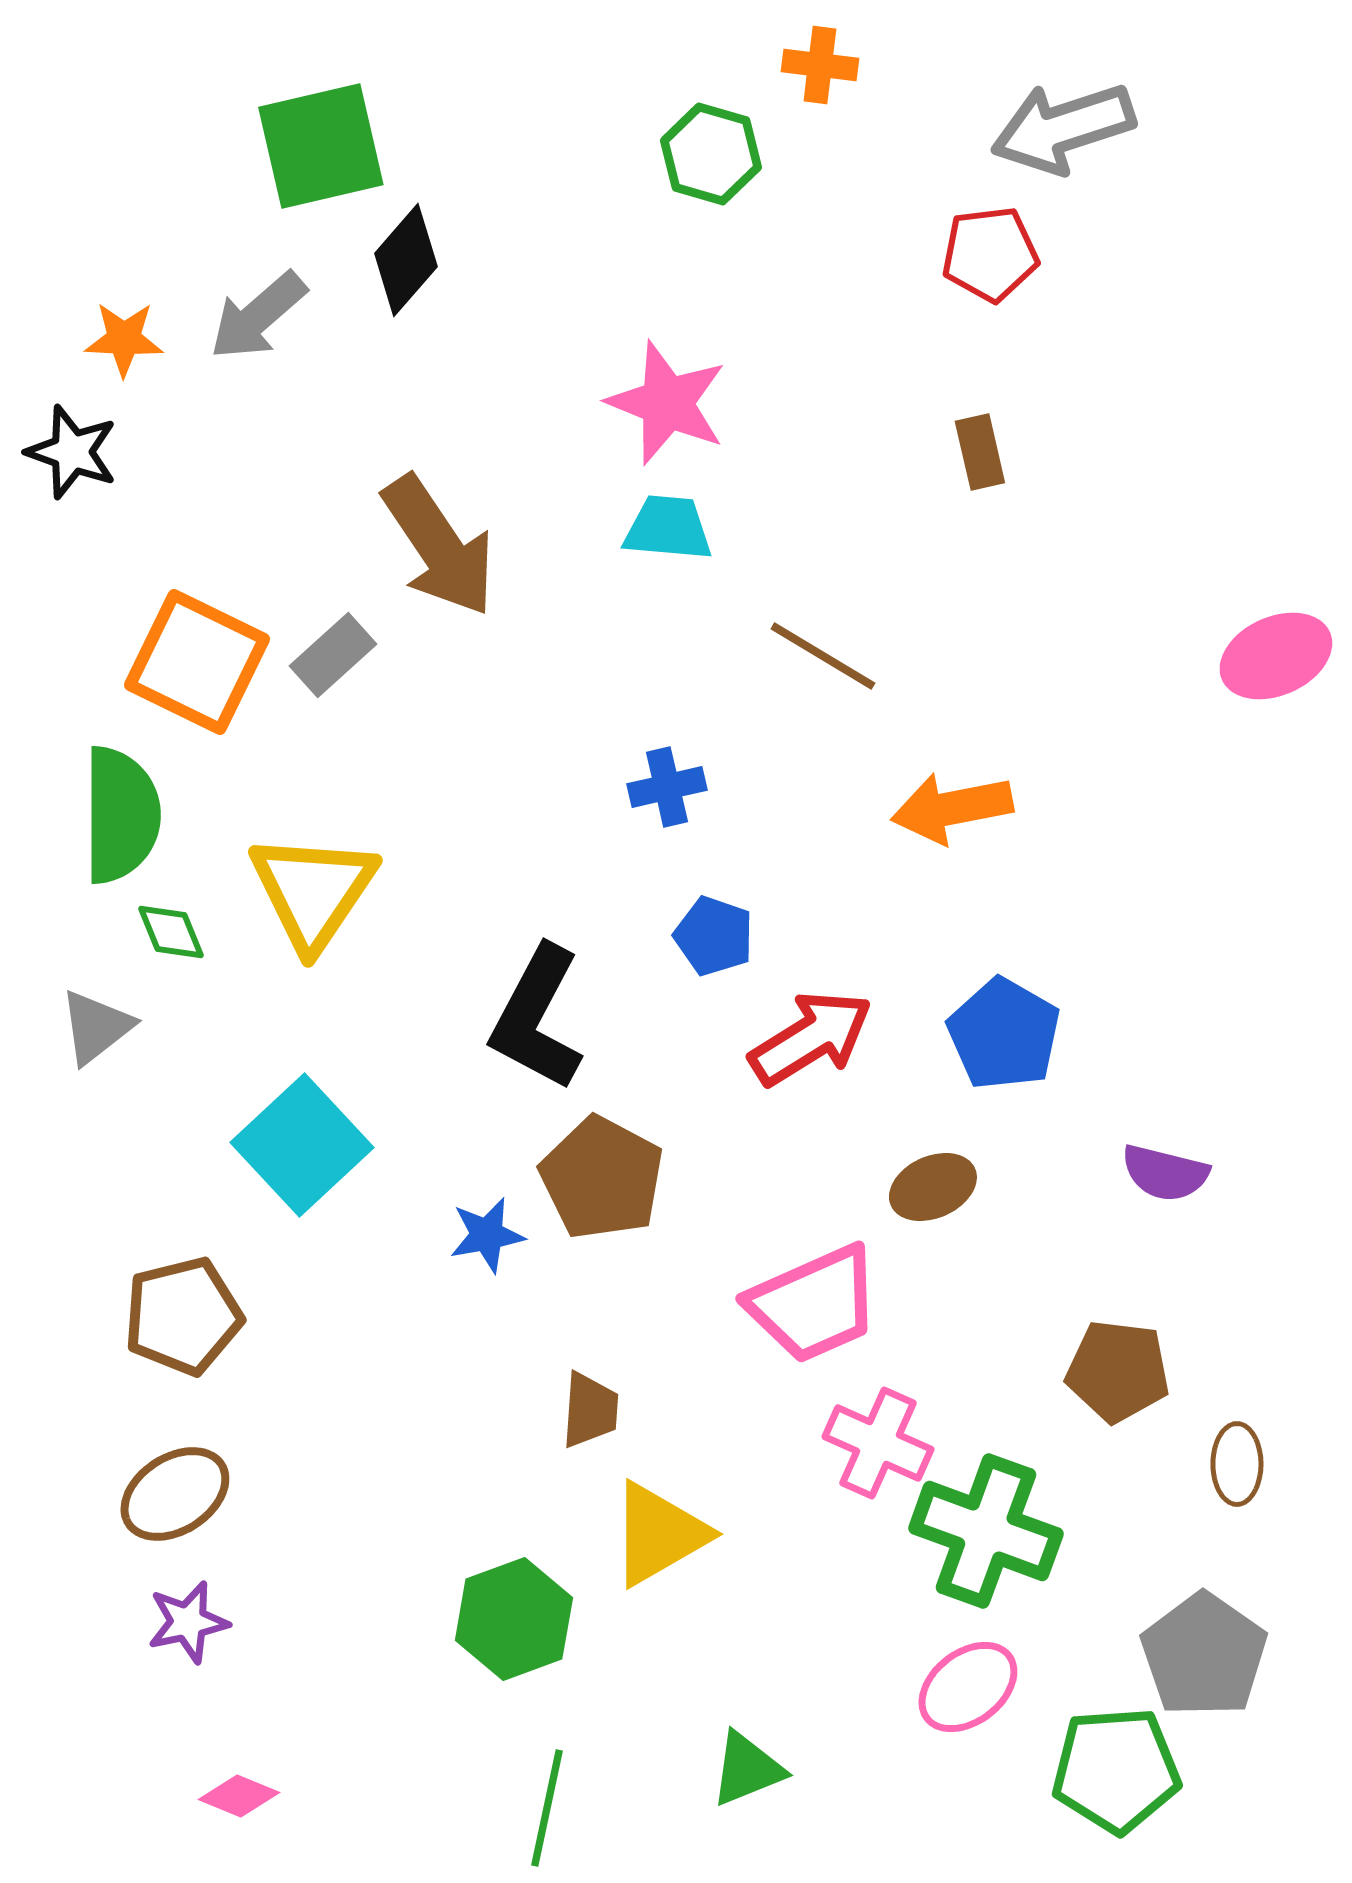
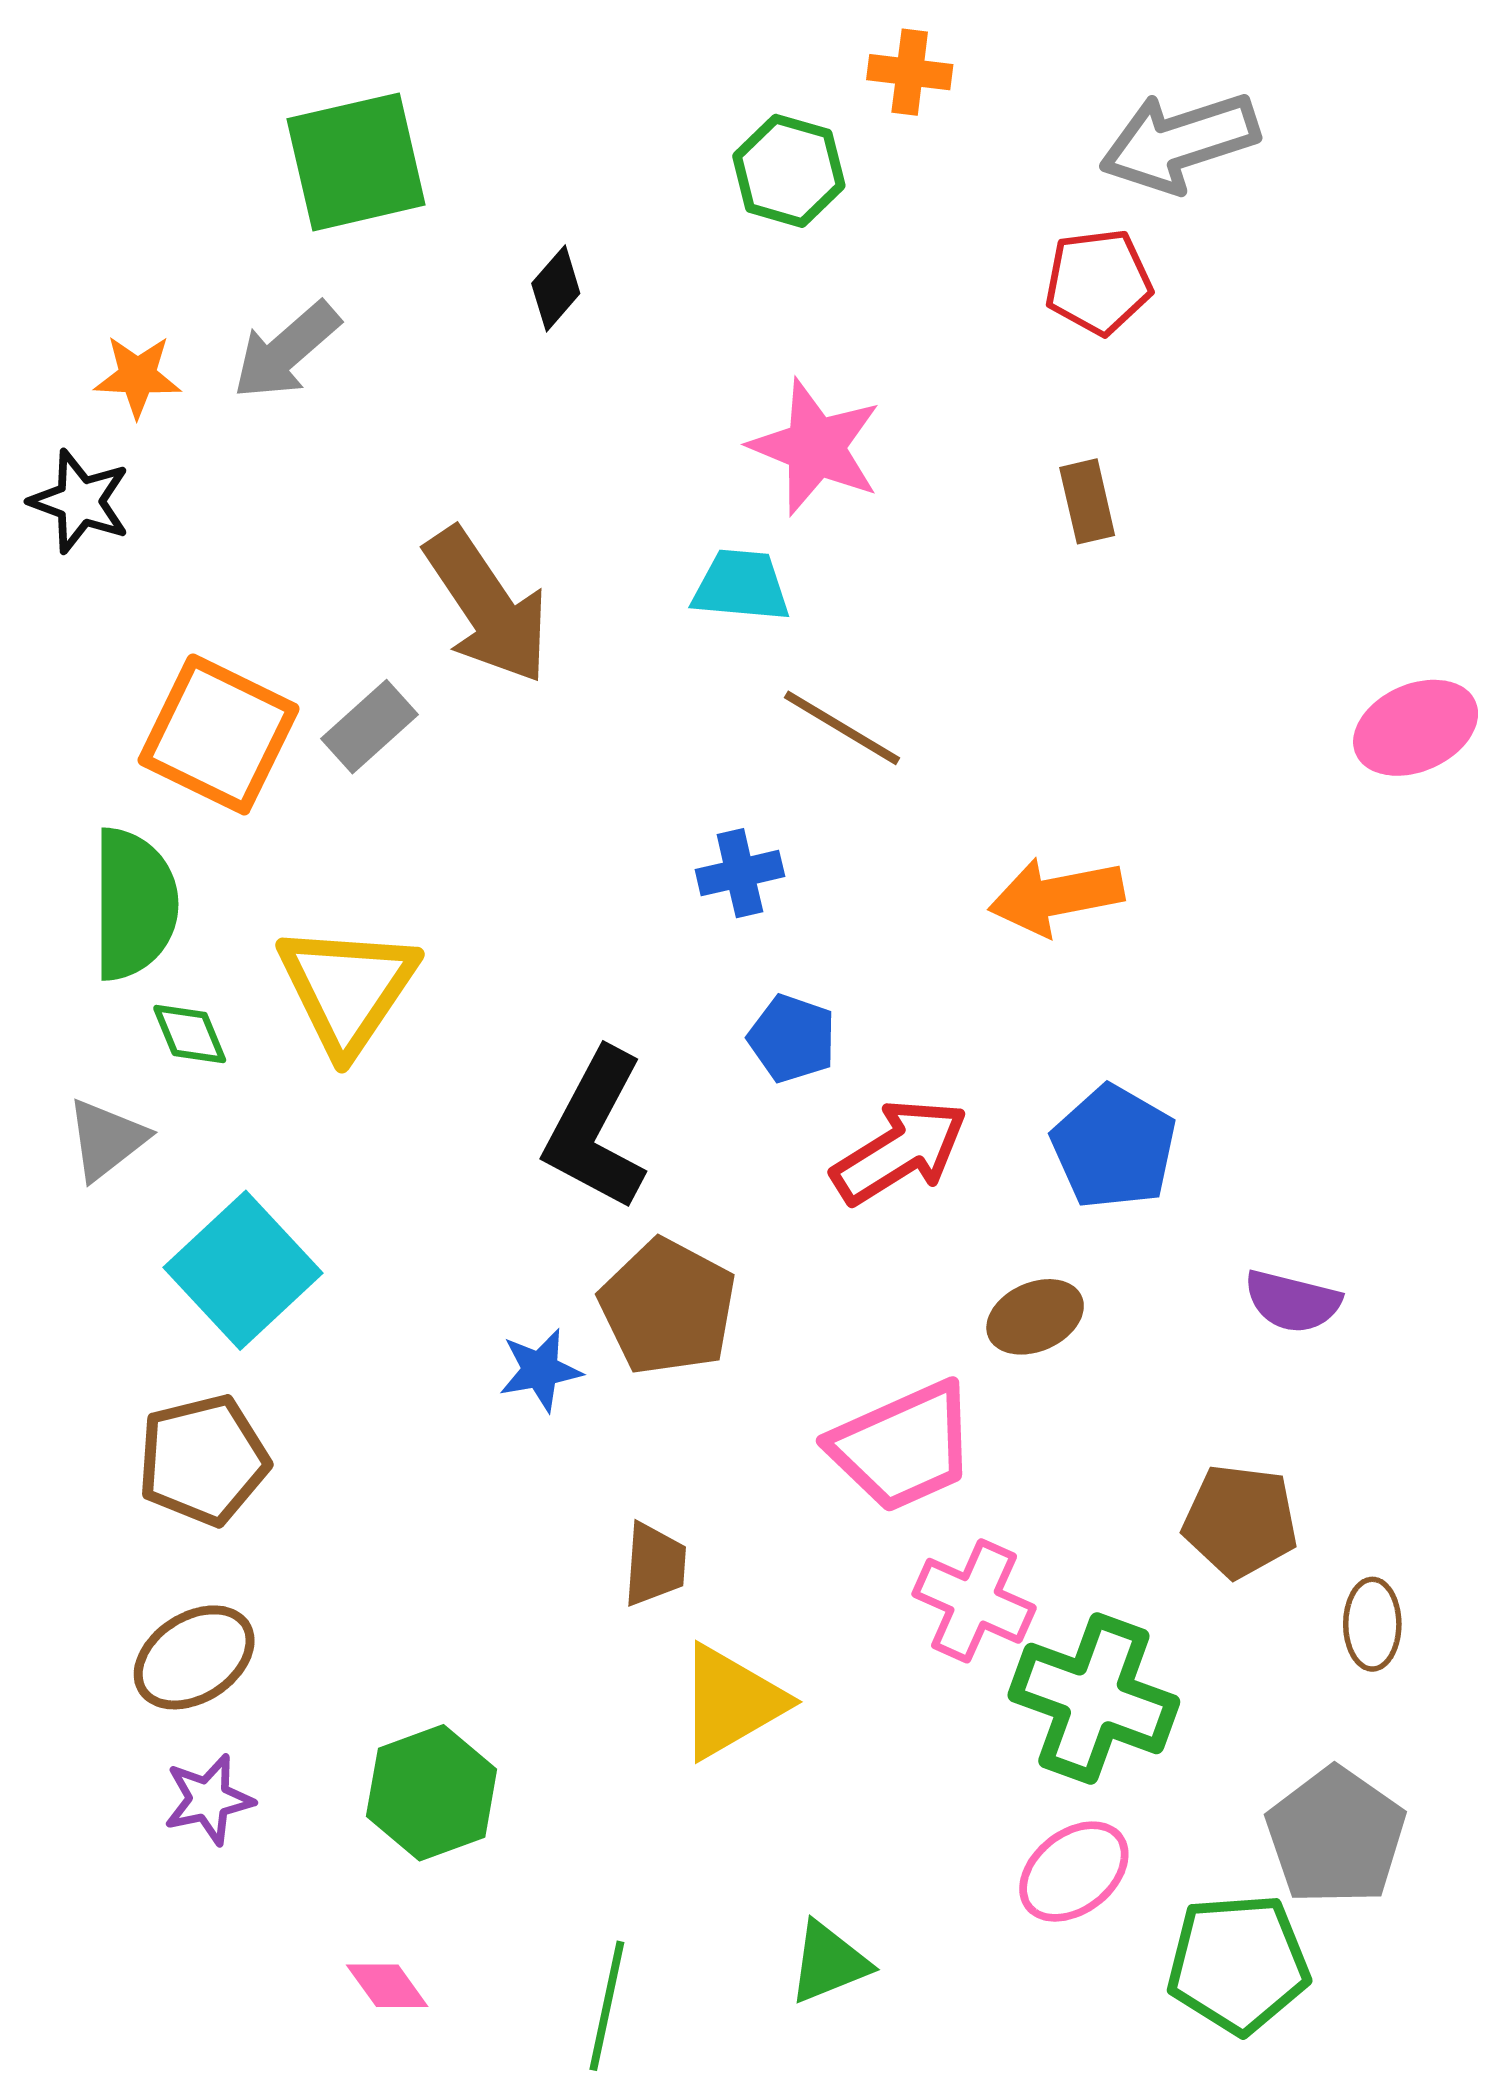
black diamond: (406, 260) -> (556, 288), moved, size x0.7
pink star: (667, 403) -> (815, 447), moved
brown line: (823, 656) -> (842, 728), moved
cyan square: (302, 1145) -> (243, 1270), moved
green hexagon: (514, 1619) -> (432, 1793), moved
pink diamond: (239, 1796) -> (387, 1986), moved, turned 32

